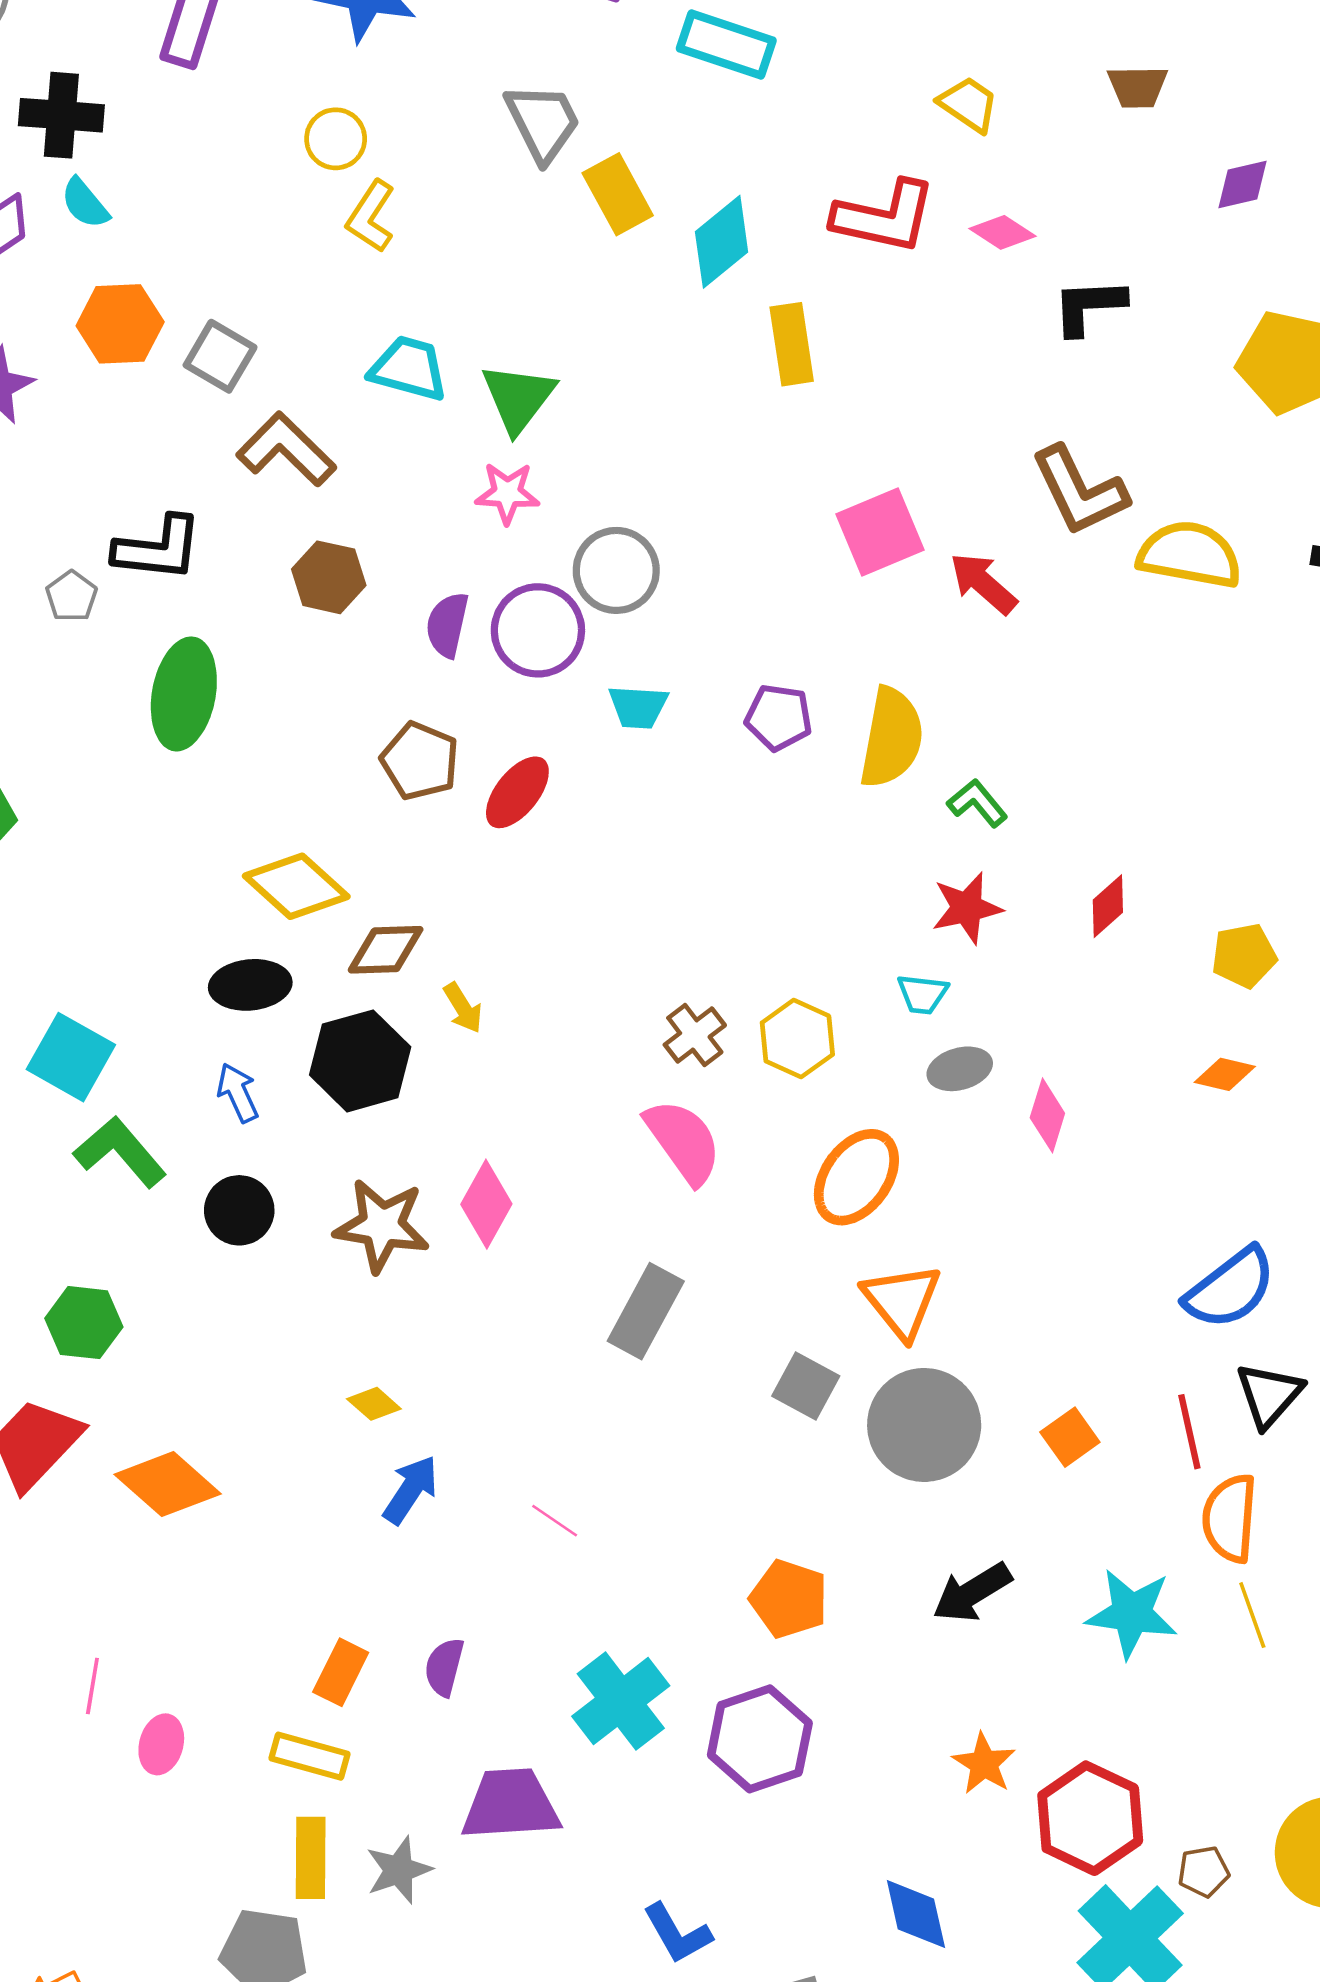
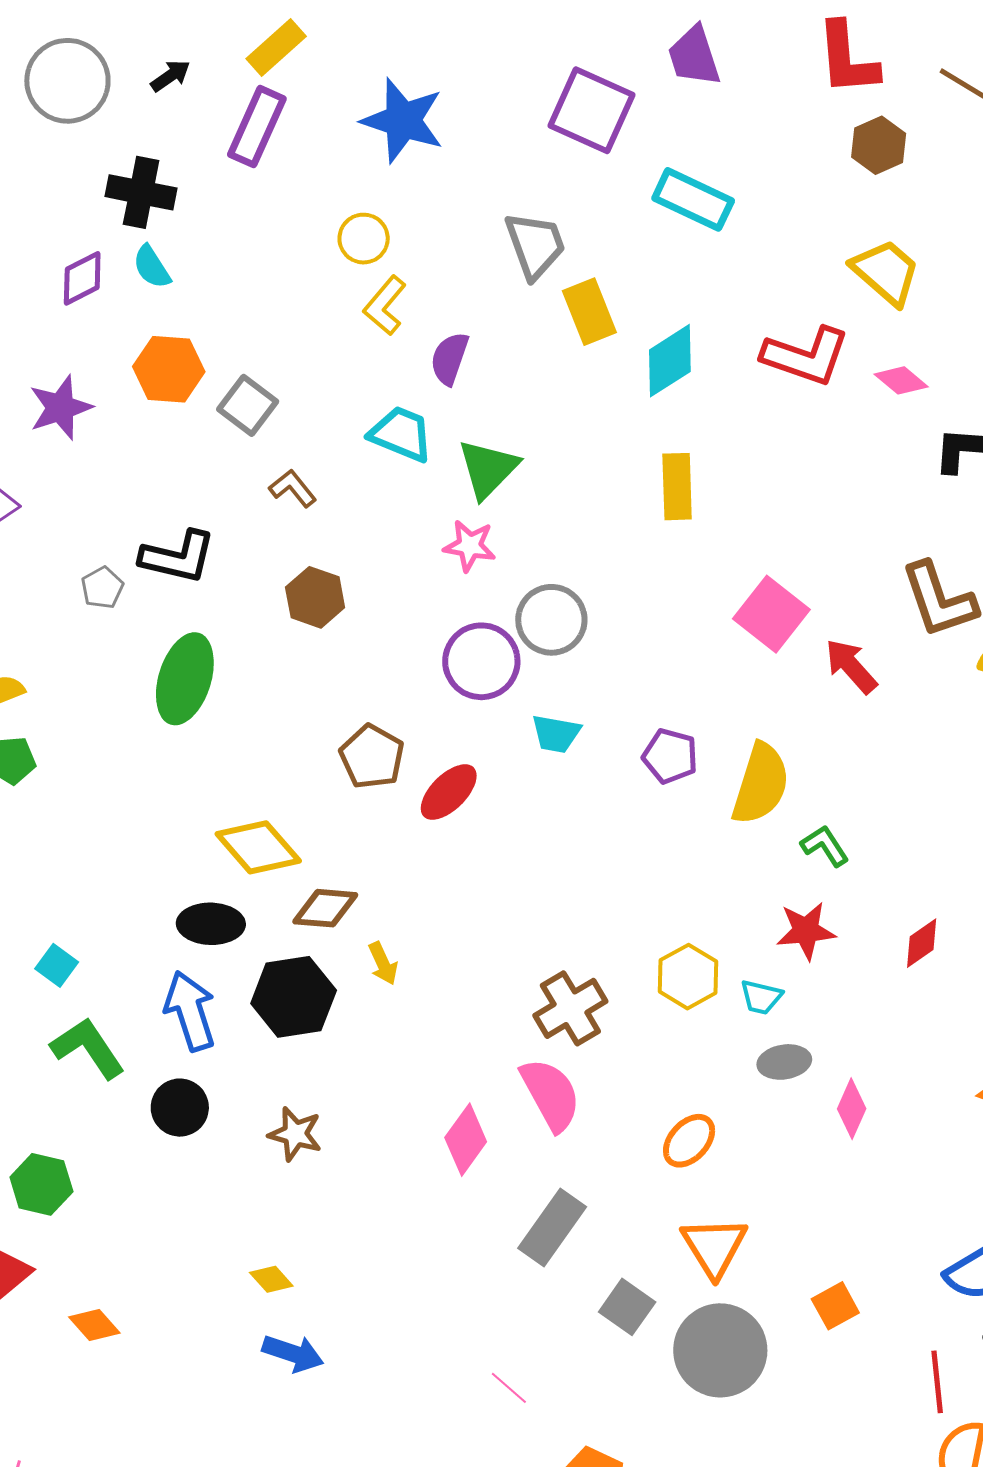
yellow trapezoid: (969, 104) -> (886, 272), size x1.4
yellow rectangle: (792, 344) -> (677, 487), moved
brown L-shape: (286, 449) -> (293, 488), size x0.6
pink square: (880, 532) -> (771, 614), turned -36
purple semicircle: (447, 625) -> (450, 358), moved
brown cross: (695, 1035) -> (570, 1008), size x1.4
yellow hexagon: (797, 1039) -> (688, 977), moved
cyan square: (71, 1057) -> (57, 965), size x0.6
blue arrow: (238, 1093) -> (190, 1011), size x1.6
orange ellipse: (856, 1177) -> (689, 1141), size x0.7
pink diamond: (486, 1204) -> (466, 1140), moved
brown star: (382, 1226) -> (295, 1134), size x0.7
gray rectangle: (646, 1311) -> (552, 1227), moved
orange square: (1070, 1437) -> (835, 1306), moved
orange diamond: (168, 1484) -> (94, 1325), size x0.6
blue arrow: (411, 1490) -> (293, 1353), turned 68
pink line: (555, 1521) -> (509, 1388), moved

